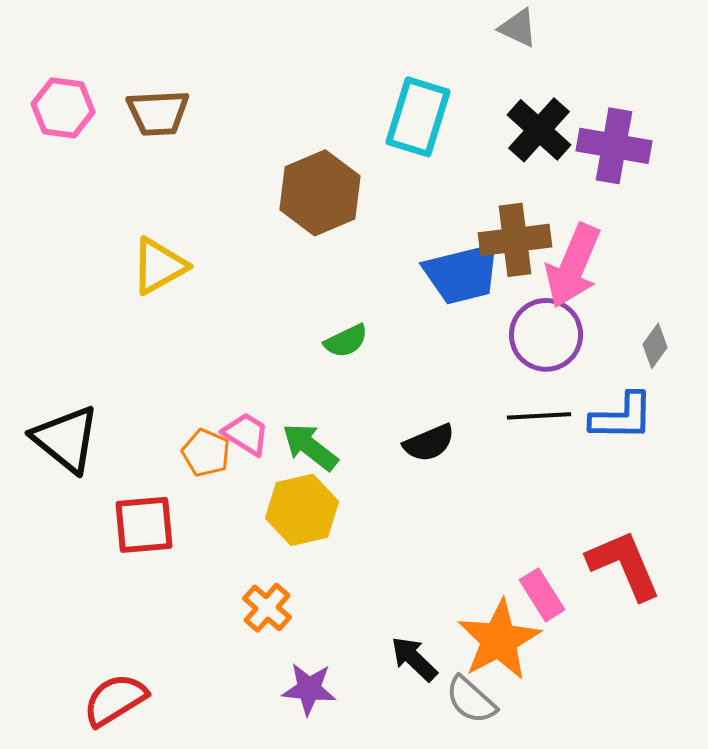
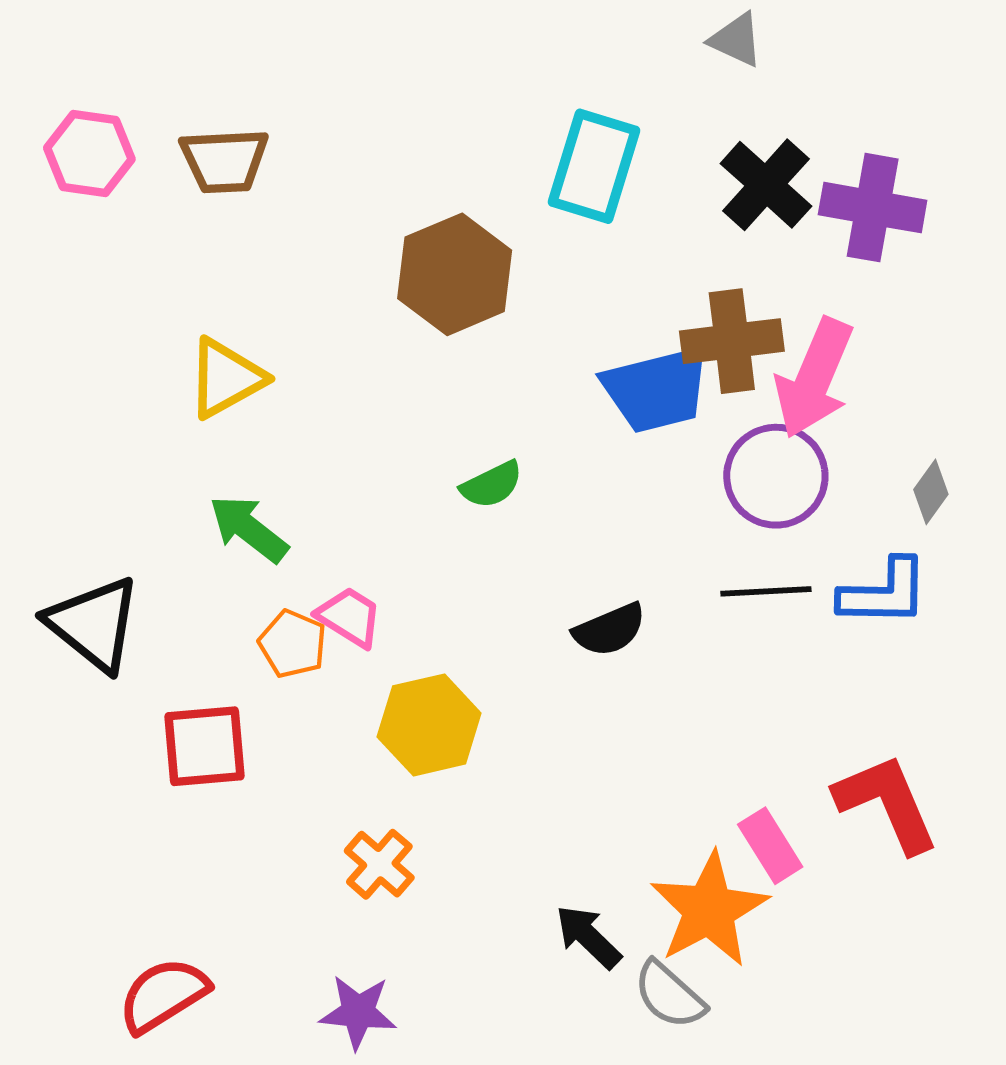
green arrow: (310, 447) -> (249, 529), moved
purple star: (309, 689) -> (358, 1012), moved

